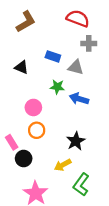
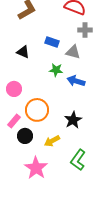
pink circle: (33, 107) -> (14, 89), moved
orange circle: (37, 130) -> (37, 110), size x1.5
pink rectangle: (12, 142) -> (14, 121), turned 72
yellow arrow: (63, 165) -> (52, 141), moved

